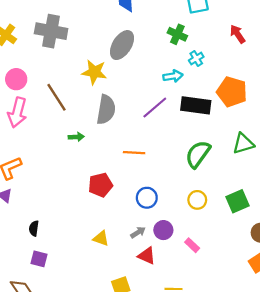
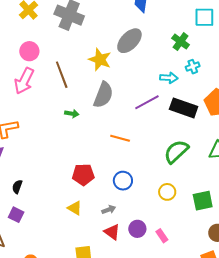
red pentagon: (101, 185) -> (83, 175), moved
purple circle: (163, 230) -> (137, 229), moved
pink rectangle: (192, 245) -> (162, 236), moved

